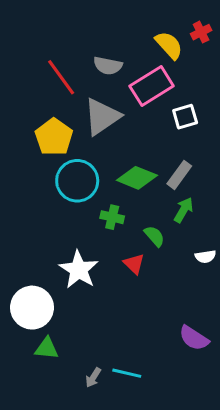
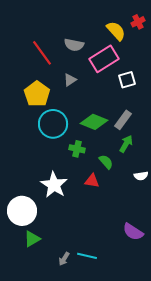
gray triangle: (102, 117) -> (70, 80), size x0.5
red triangle: (134, 264) -> (92, 181), turned -35
green triangle: (47, 348) -> (32, 239), turned -36

